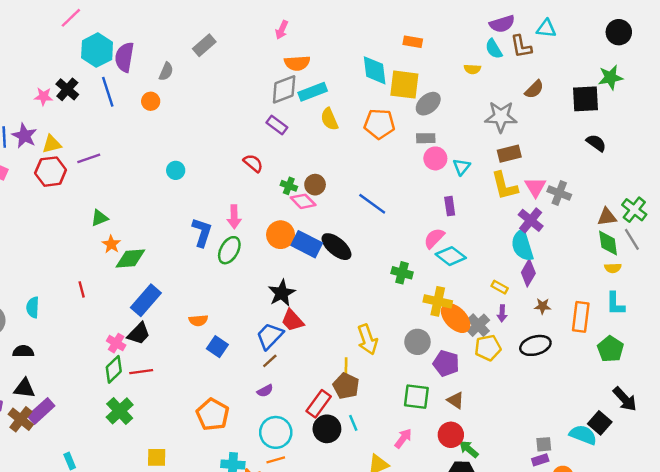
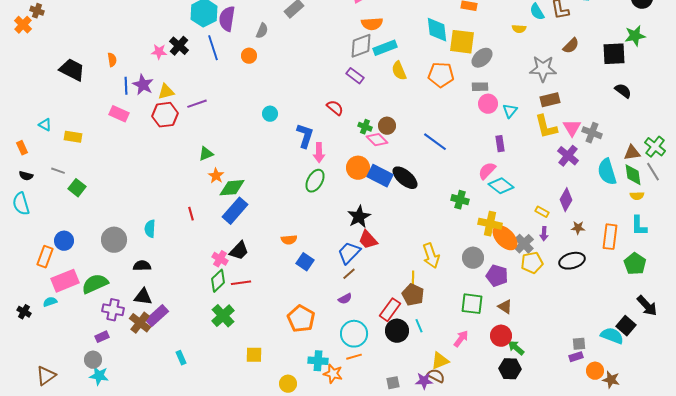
blue L-shape: (202, 232) -> (305, 136), moved
cyan semicircle: (522, 245) -> (607, 172), moved
blue rectangle: (146, 300) -> (235, 211), moved

